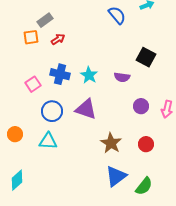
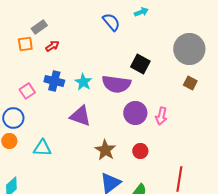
purple semicircle: (122, 77) -> (116, 84), size x1.8
purple circle: (141, 106) -> (135, 113), size x1.5
blue circle: (52, 111) -> (13, 118), moved

